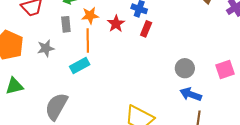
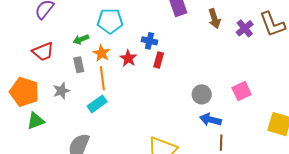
orange star: (90, 15) -> (102, 53), turned -30
green triangle: (14, 86) -> (36, 121), moved

